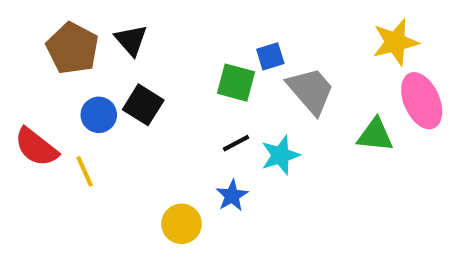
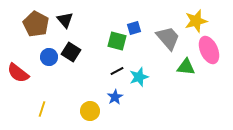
gray trapezoid: (311, 91) -> (168, 38), moved
yellow line: (85, 171) -> (42, 109), moved, turned 42

